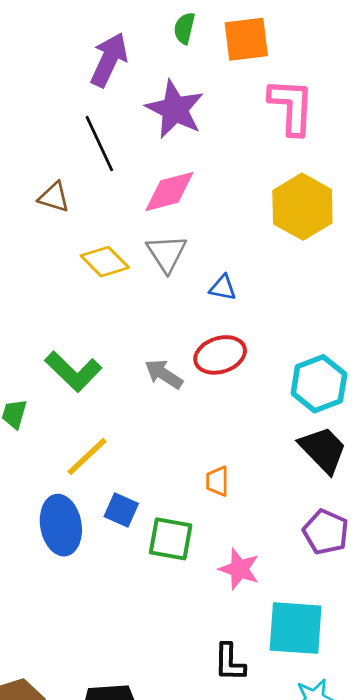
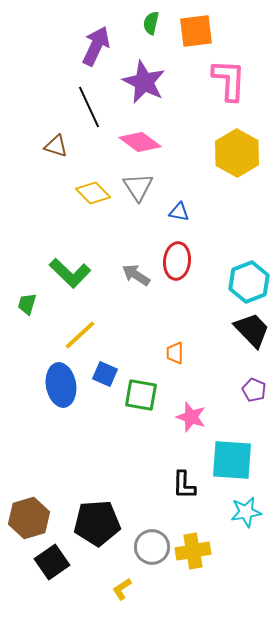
pink diamond: (169, 192) -> (140, 142), turned 51
red ellipse: (220, 355) -> (177, 261), turned -66
purple pentagon: (326, 532) -> (254, 390), size x0.7

